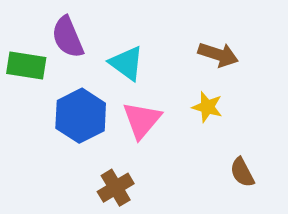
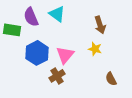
brown arrow: (218, 55) -> (100, 25), turned 54
cyan triangle: (127, 63) -> (57, 14), moved
brown cross: (116, 188) -> (57, 76), moved

